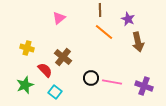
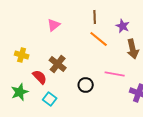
pink line: (112, 82) -> (115, 74), moved

